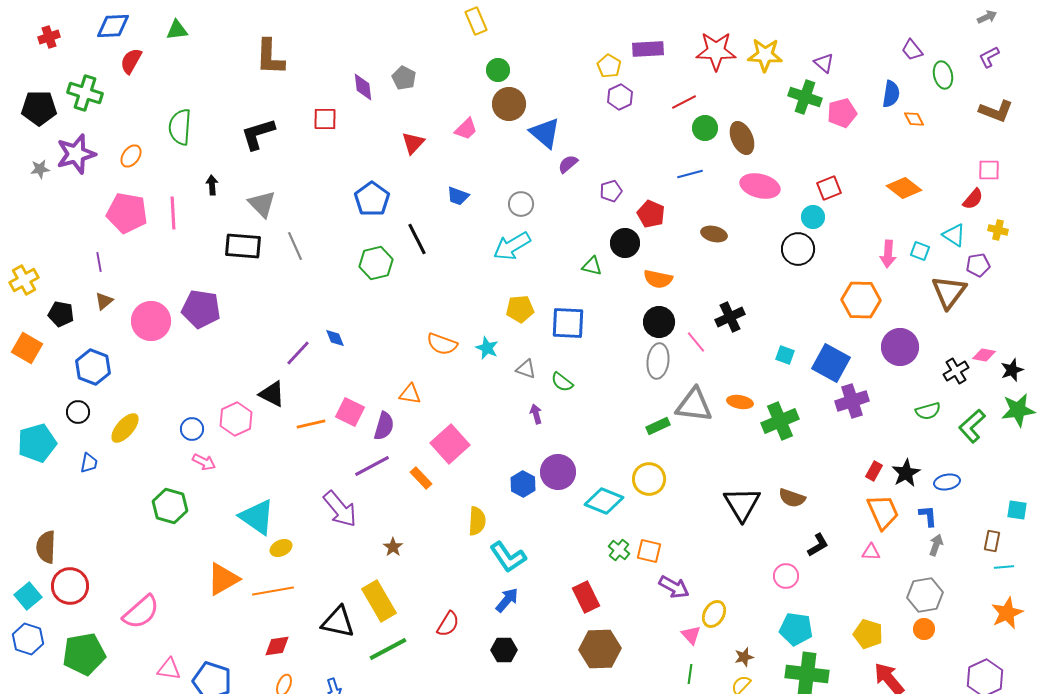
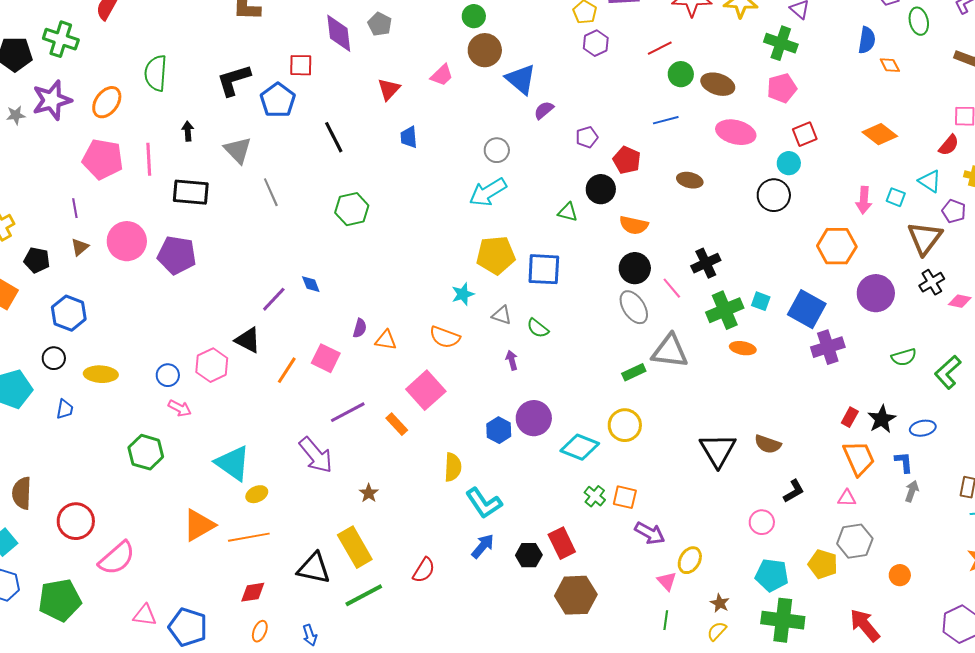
purple diamond: (363, 87) -> (339, 33), size x1.4
pink pentagon: (842, 113) -> (782, 88), moved
brown ellipse: (742, 138) -> (718, 84), turned -48
orange ellipse: (131, 156) -> (107, 102), size x1.4
blue trapezoid: (458, 196) -> (409, 137), moved, turned 65
blue pentagon: (372, 199) -> (278, 100), moved
black line: (417, 239) -> (334, 137), moved
black rectangle: (243, 246) -> (191, 192), moved
purple pentagon: (978, 265) -> (954, 211), turned 30
yellow pentagon: (520, 309) -> (496, 255), size x1.4
pink circle: (151, 321) -> (127, 241), moved
orange semicircle: (442, 344) -> (445, 337), moved
cyan star: (487, 348) -> (463, 294), turned 30
gray ellipse: (658, 361) -> (634, 307), turned -40
black cross: (956, 371) -> (932, 282), moved
orange ellipse: (740, 402) -> (743, 348), moved
green cross: (780, 421) -> (725, 310), moved
orange line: (311, 424) -> (287, 370), turned -44
purple semicircle: (384, 426) -> (360, 328), moved, size x0.7
yellow ellipse: (125, 428) -> (101, 374), turned 52
red circle: (70, 586) -> (76, 521), moved
gray hexagon: (925, 595) -> (855, 541), moved
yellow pentagon: (868, 634) -> (823, 564), moved
black hexagon: (504, 650) -> (529, 555), moved
brown star: (744, 657) -> (720, 603), turned -30

